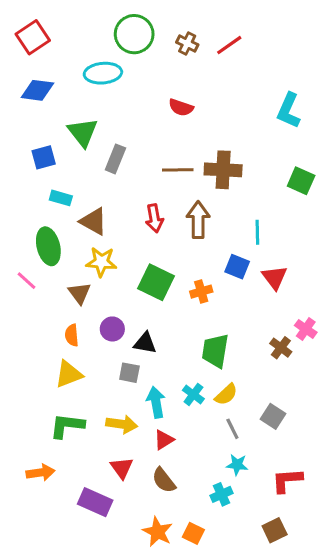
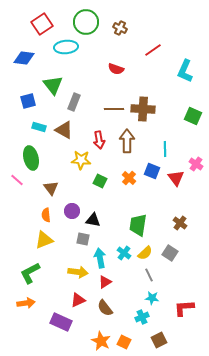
red square: (33, 37) -> (42, 24), moved
red line: (229, 45) -> (153, 50), moved
brown triangle: (94, 221) -> (64, 130), moved
yellow star: (101, 262) -> (81, 160), moved
green square: (156, 282) -> (100, 181), size x0.6
orange cross: (201, 292) -> (129, 178), moved, turned -32
pink cross: (306, 329) -> (196, 164), moved
gray square: (273, 416) -> (170, 253), moved
green L-shape: (67, 426) -> (30, 273), moved, turned -35
red triangle: (122, 468) -> (78, 300), turned 42
brown square: (275, 530) -> (159, 340), moved

